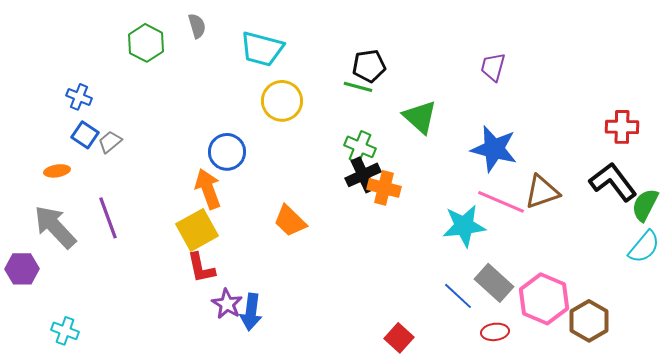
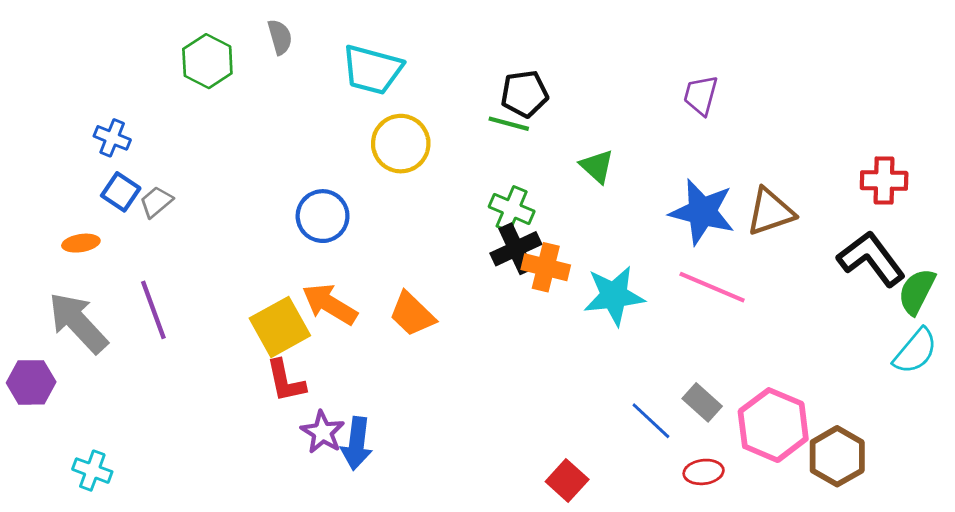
green triangle: (420, 117) -> (597, 166), size x0.7
orange arrow: (208, 189) -> (330, 304), moved, turned -39
brown triangle: (542, 192) -> (770, 212), moved
cyan star: (464, 226) -> (614, 296), moved
gray rectangle: (494, 283) -> (702, 402), size x0.7

